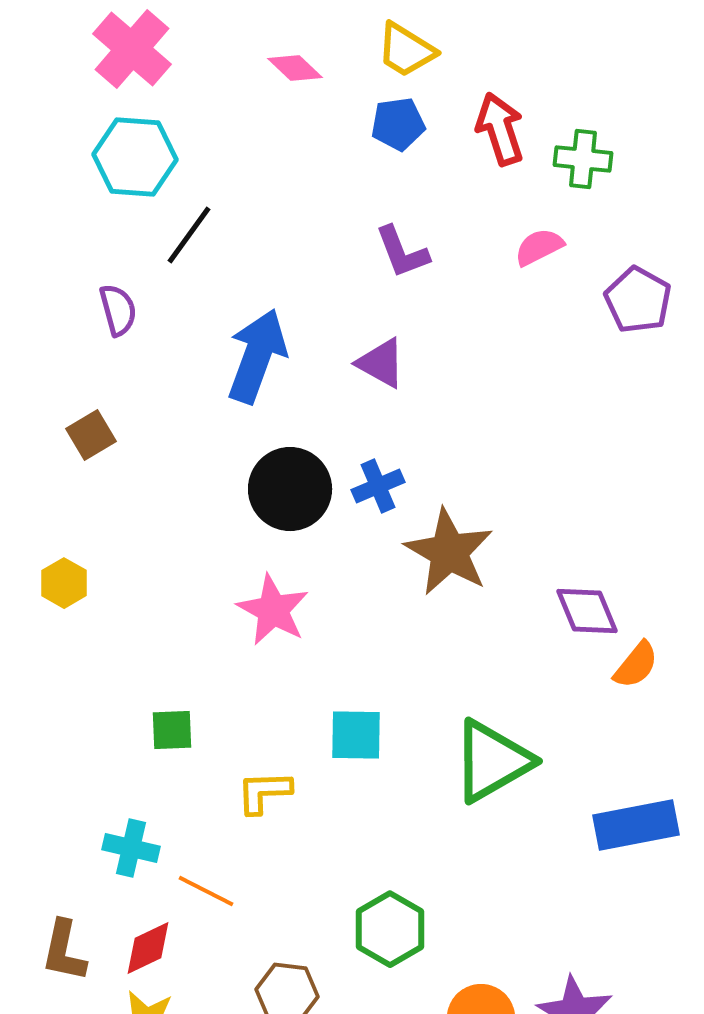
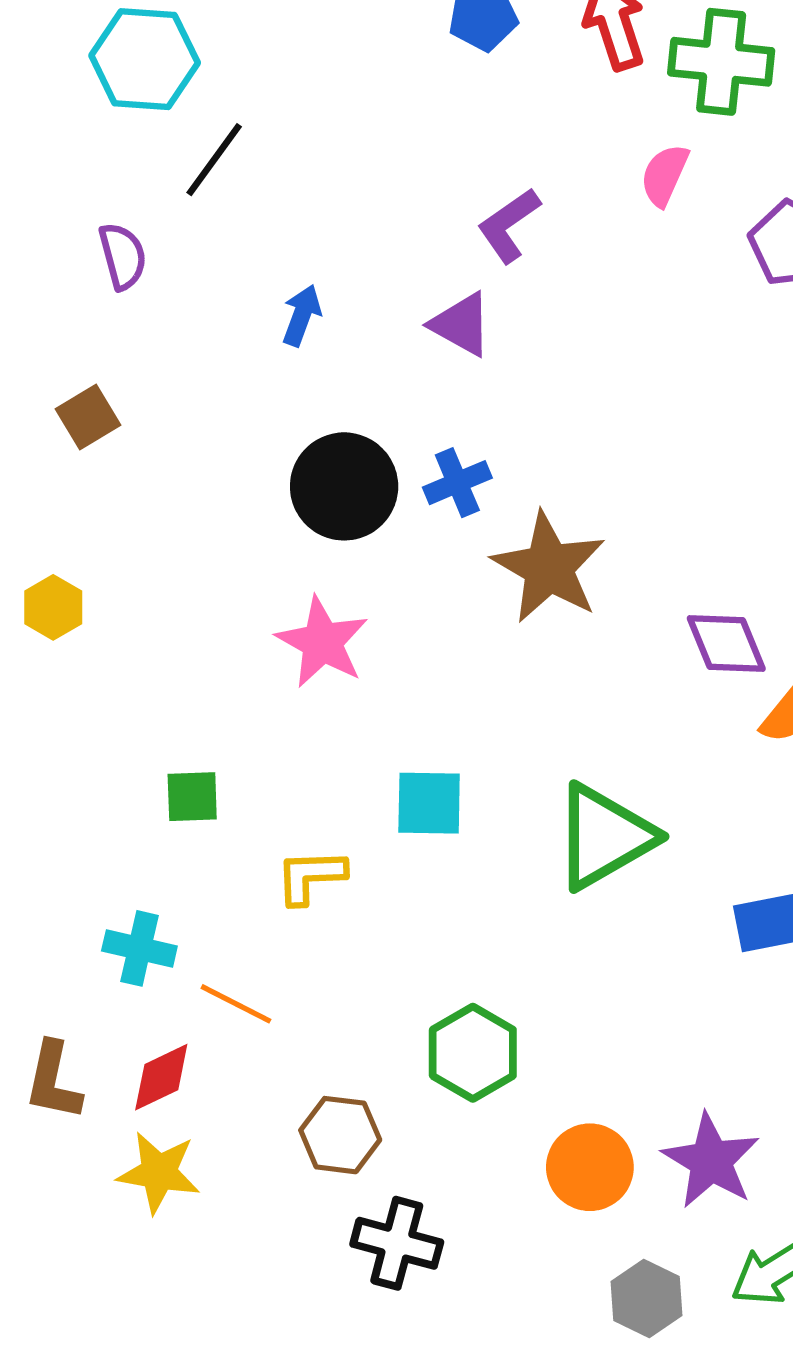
green cross: (583, 159) -> (721, 62), size x1.4
pink semicircle: (539, 247) -> (665, 175), turned -39
purple L-shape: (402, 252) -> (509, 225), moved, turned 76
blue arrow: (257, 356) -> (302, 315), size x0.5

